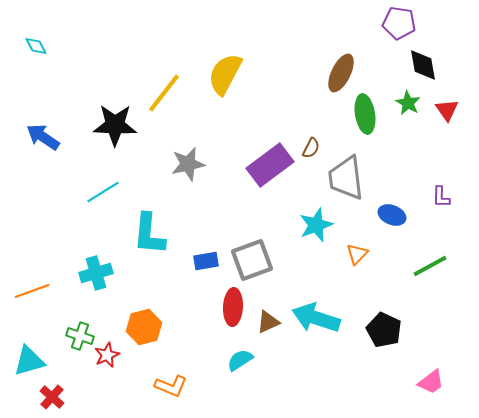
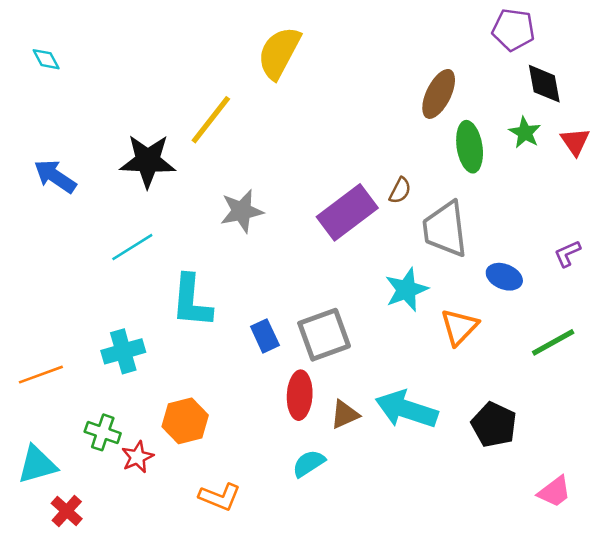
yellow semicircle: (225, 74) -> (279, 53), moved
purple L-shape: (441, 197) -> (567, 254), turned 65
orange triangle: (357, 254) -> (459, 327), size x1.4
blue rectangle: (206, 261) -> (265, 336), turned 75

